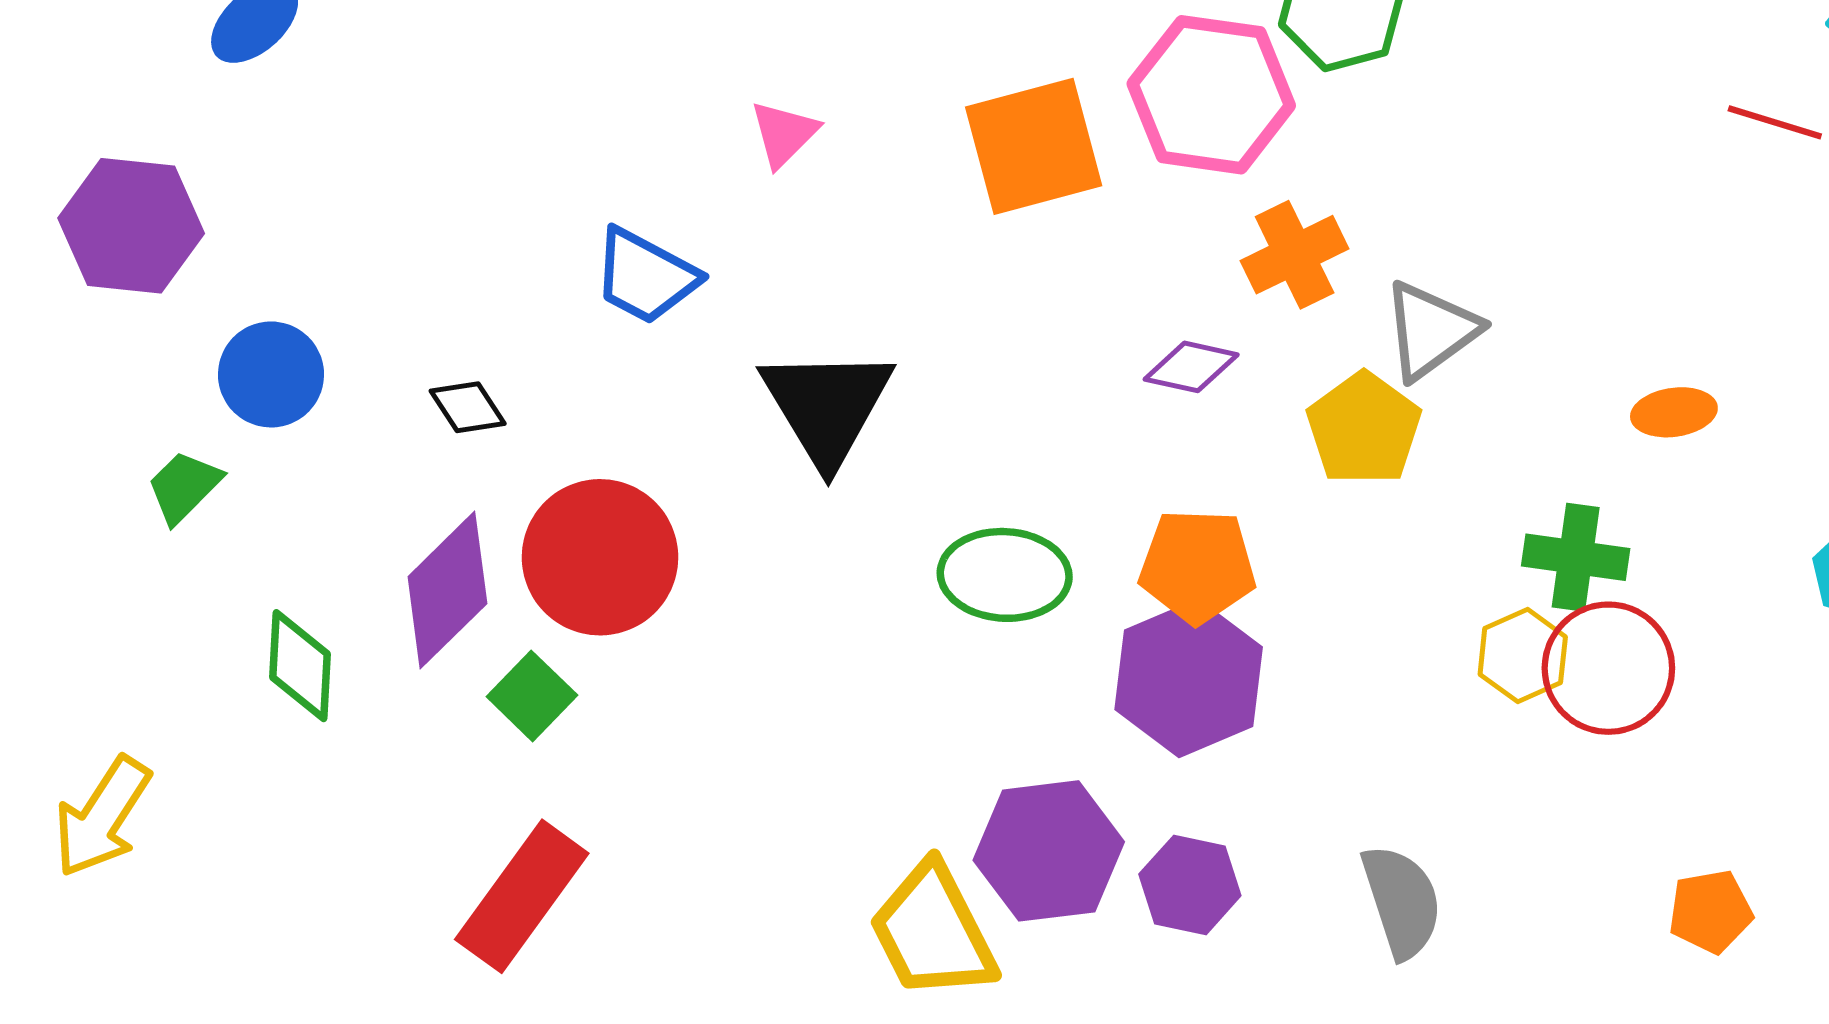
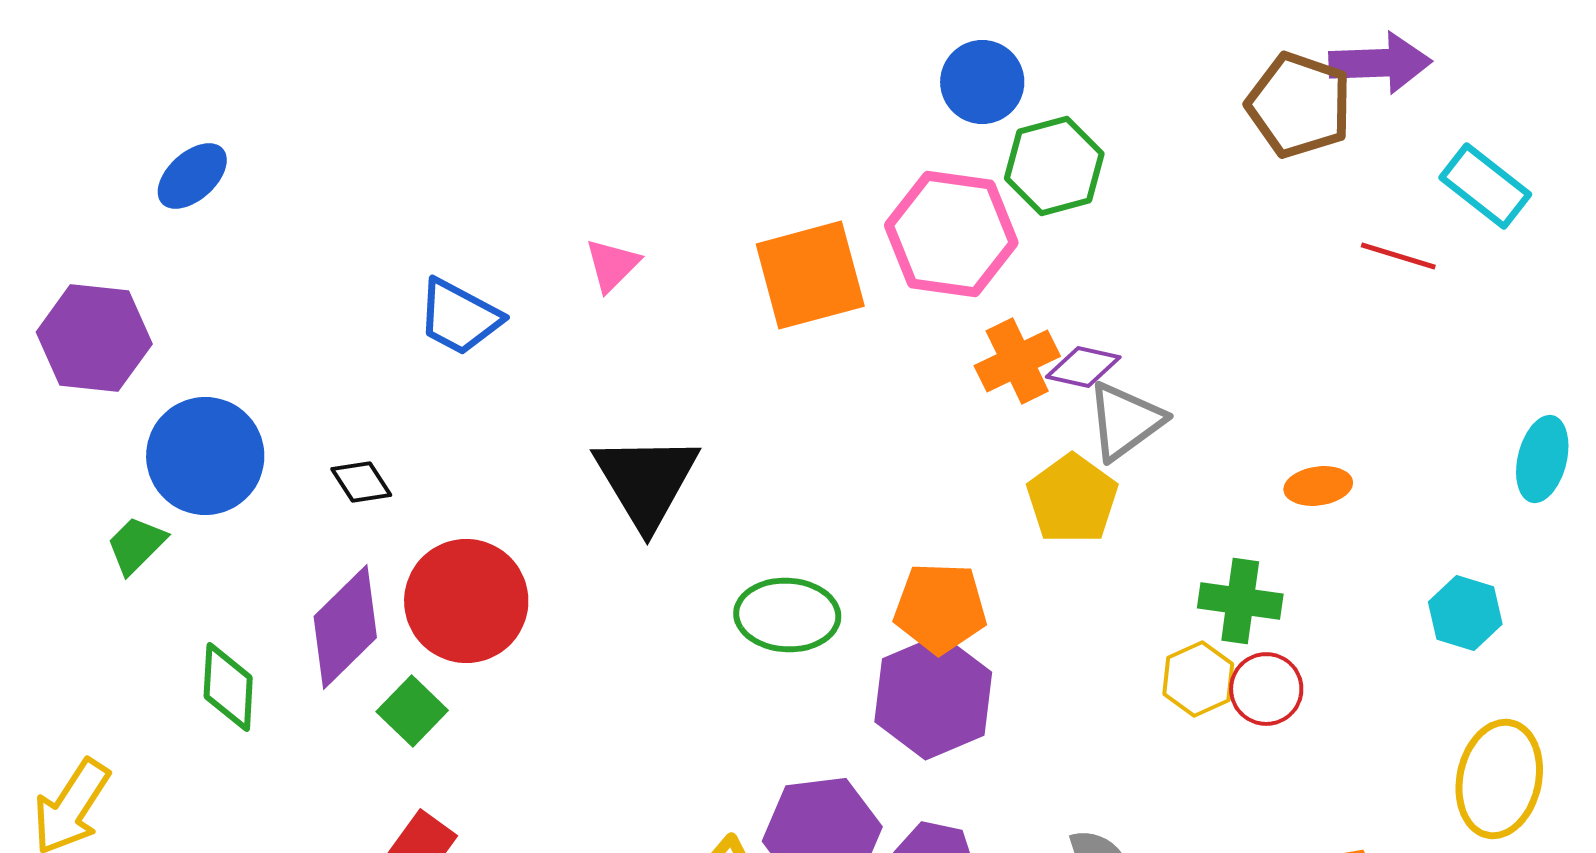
blue trapezoid: (645, 276) -> (459, 317), moved
purple diamond: (1191, 367) -> (1083, 367), moved
blue circle: (271, 374) -> (205, 456), size x1.4
red circle: (1608, 668) -> (1266, 689), size x0.7

